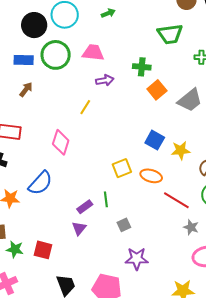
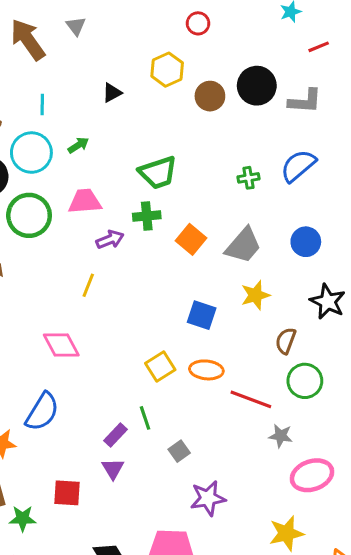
green arrow: (108, 13) -> (78, 145), moved
green trapezoid: (170, 34) -> (158, 173), moved
green cross: (142, 67) -> (147, 216), moved
pink diamond: (61, 142) -> (61, 345), turned -35
yellow star: (181, 150) -> (255, 295), moved
red square: (43, 250) -> (67, 493), moved

